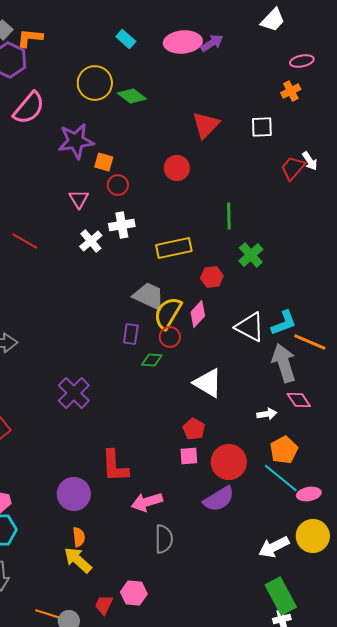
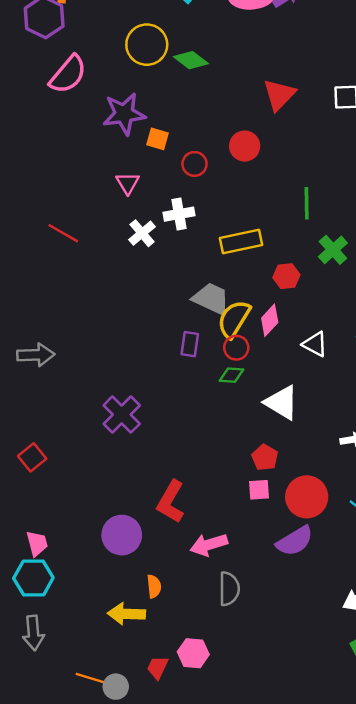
red circle: (118, 185) -> (195, 164), moved
white triangle: (250, 327) -> (315, 344), moved, size x0.7
green diamond: (152, 360) -> (231, 375), moved
red L-shape: (115, 466) -> (171, 502), turned 33
orange semicircle: (79, 537) -> (154, 586), moved
yellow arrow: (78, 560) -> (126, 614), turned -40

